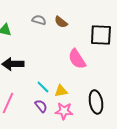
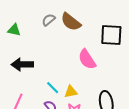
gray semicircle: (39, 20) -> (49, 20), turned -56
brown semicircle: (61, 22) -> (71, 22), size x1.5

